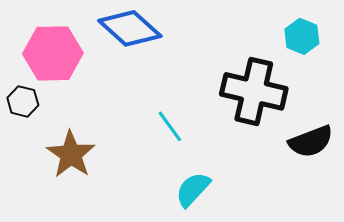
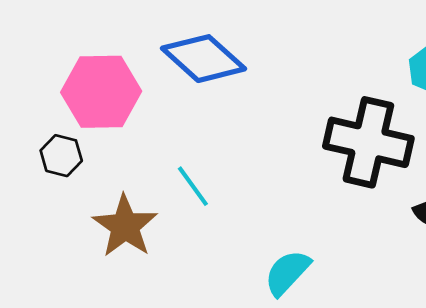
cyan line: (170, 126) -> (193, 186), moved

